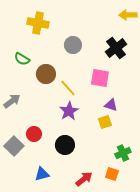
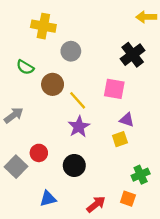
gray circle: (73, 45) -> (71, 51), moved

